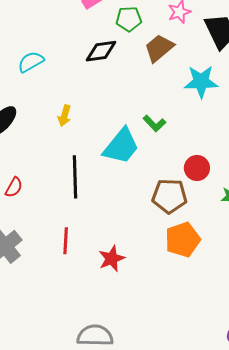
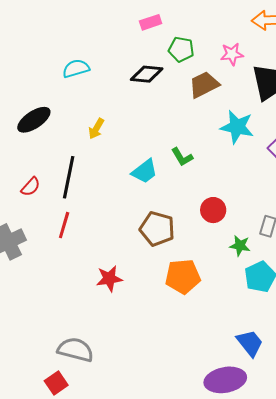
cyan trapezoid: (121, 146) -> (145, 171), size x0.7
black line: (75, 177) -> (69, 177), moved
brown pentagon: (170, 196) -> (157, 229), moved
red line: (66, 241) -> (64, 225), moved

